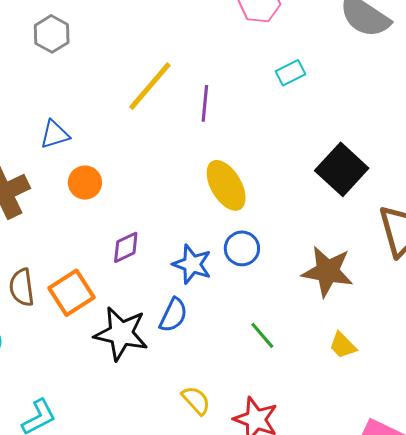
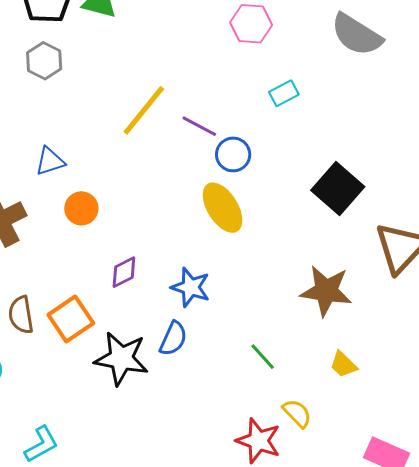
purple line: (205, 103) -> (199, 126), turned -66
blue circle: (242, 248) -> (233, 154), moved
yellow semicircle: (196, 400) -> (297, 413), moved

